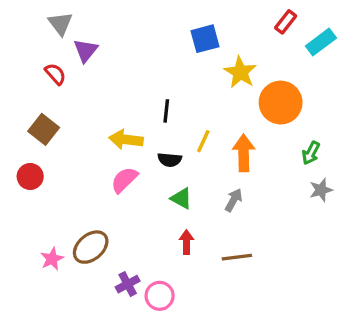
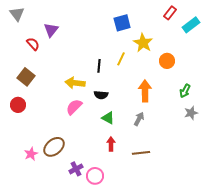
gray triangle: (60, 24) -> (17, 14), moved
orange circle: (281, 103) -> (167, 61), size x0.6
yellow line: (203, 141) -> (121, 59), moved

